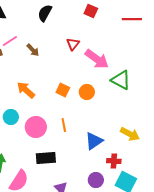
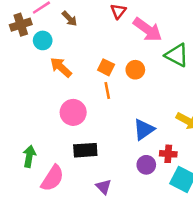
cyan circle: (11, 117) -> (43, 40), moved
orange line: (64, 125) -> (107, 90), moved
purple circle: (96, 180) -> (146, 165), moved

